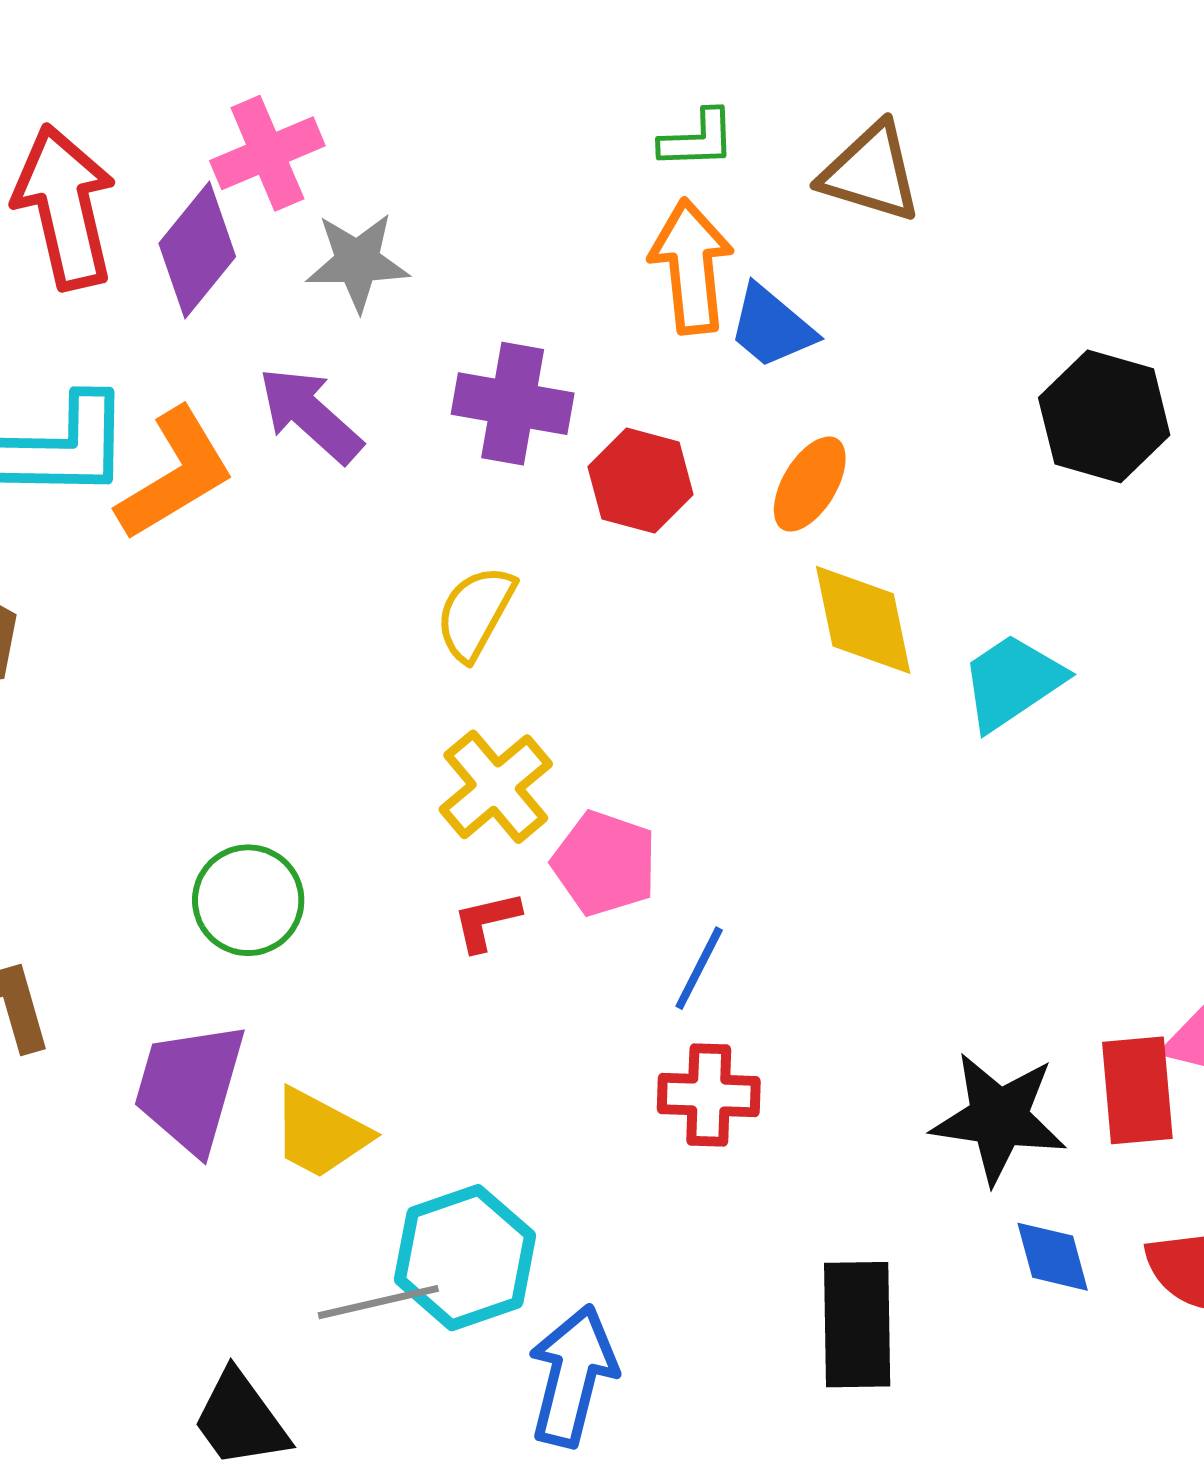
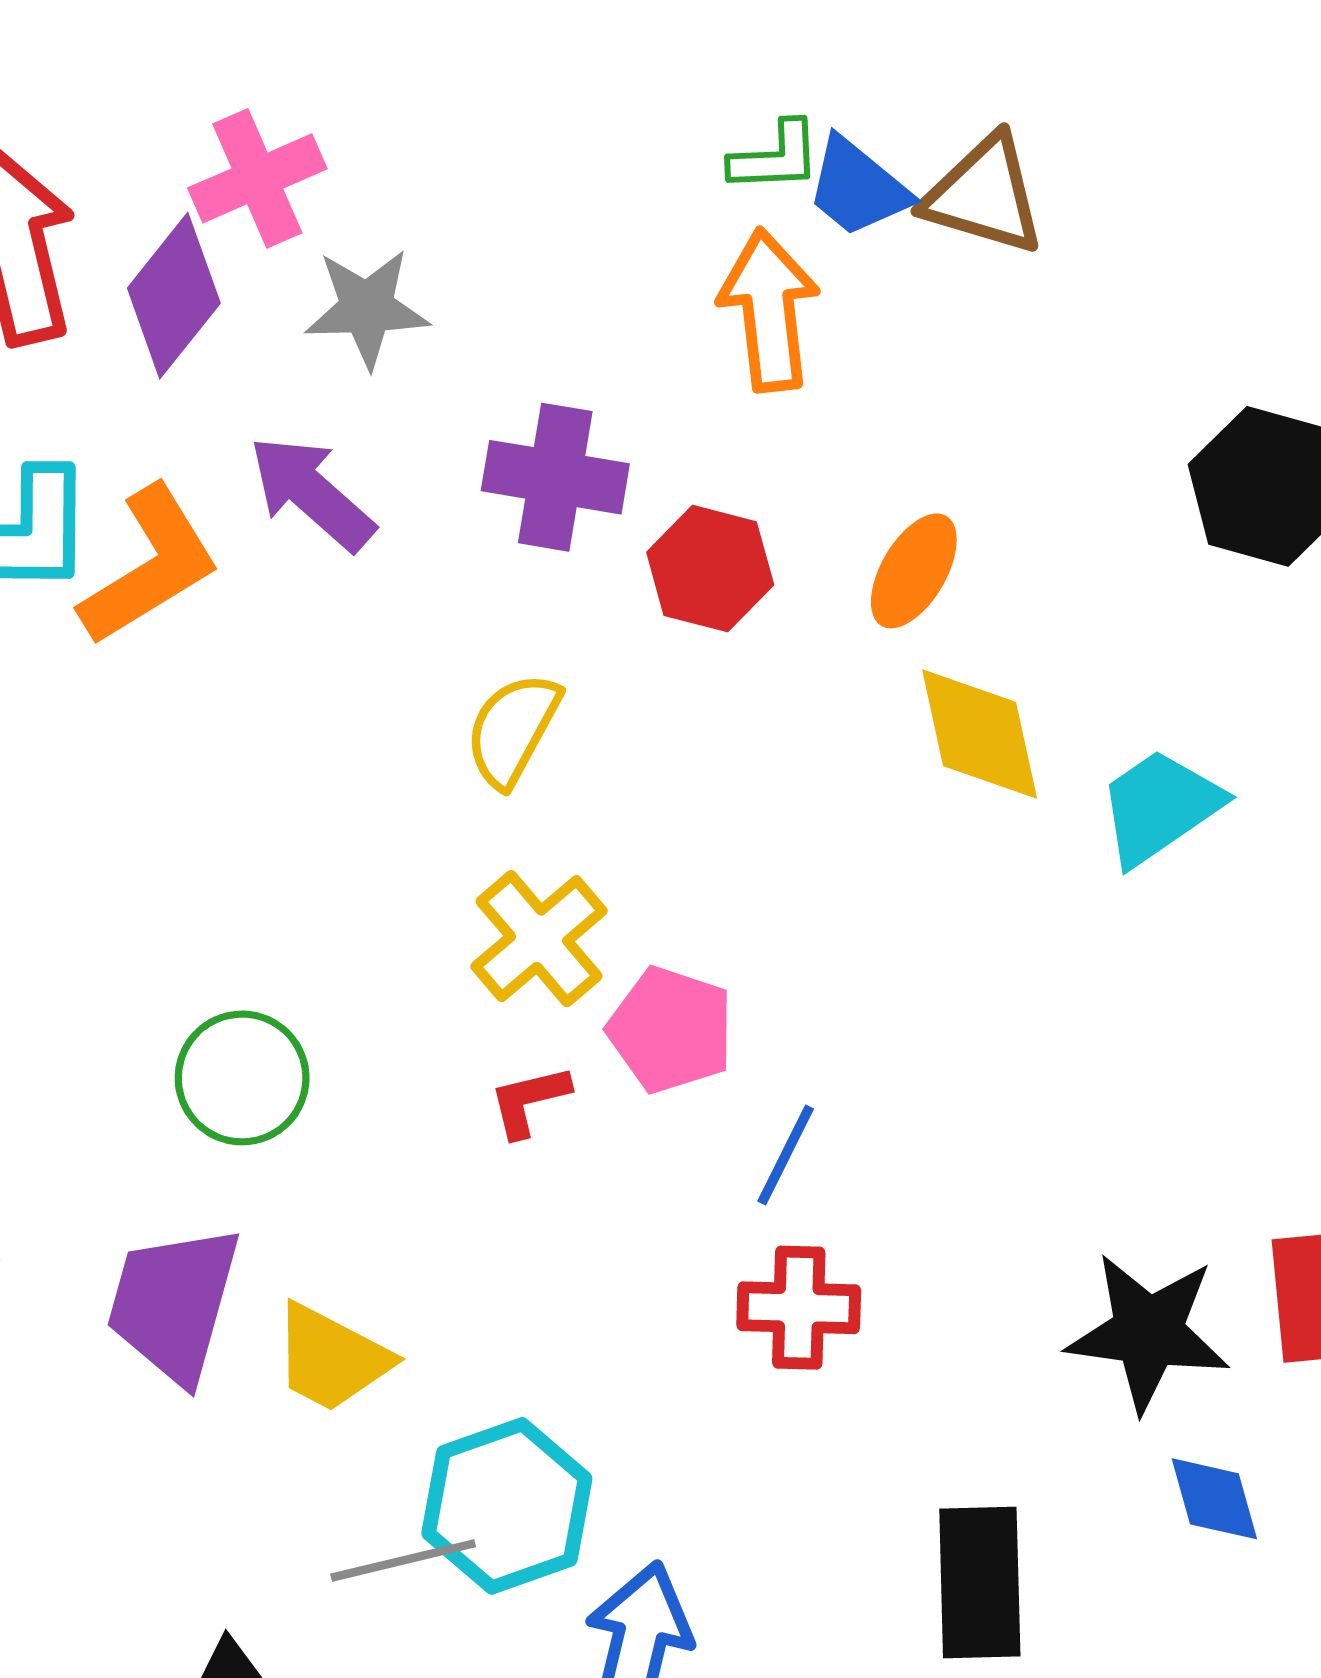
blue trapezoid: (771, 327) -> (858, 187), moved

